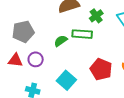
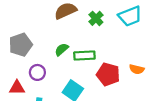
green rectangle: (82, 34) -> (84, 56), moved
red triangle: (15, 60) -> (17, 88), moved

